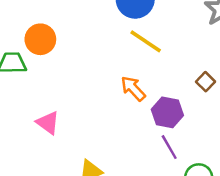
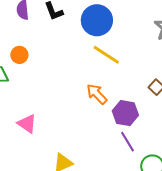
orange circle: (40, 39) -> (19, 55), size x0.7

